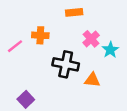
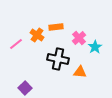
orange rectangle: (74, 12) -> (56, 27), moved
orange cross: (40, 35) -> (37, 35), turned 32

